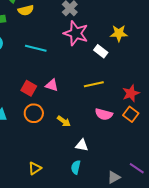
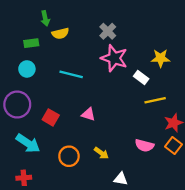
yellow line: (94, 84) -> (155, 100), moved
red square: (29, 88) -> (51, 117), moved
orange circle: (34, 113) -> (69, 156), moved

